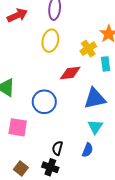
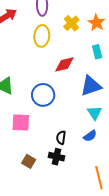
yellow cross: (88, 49) -> (71, 23), moved
blue semicircle: (88, 150) -> (90, 136), turned 40

